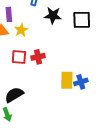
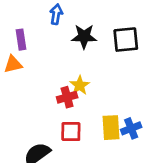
yellow star: (21, 30) -> (80, 85), moved
red square: (19, 57) -> (71, 132), moved

